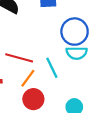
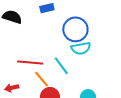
orange line: (28, 78) -> (42, 79), turned -66

